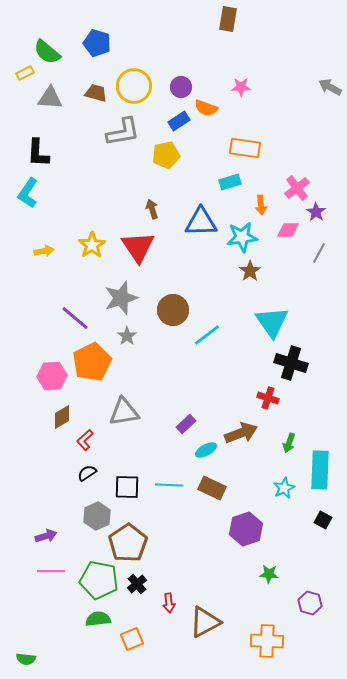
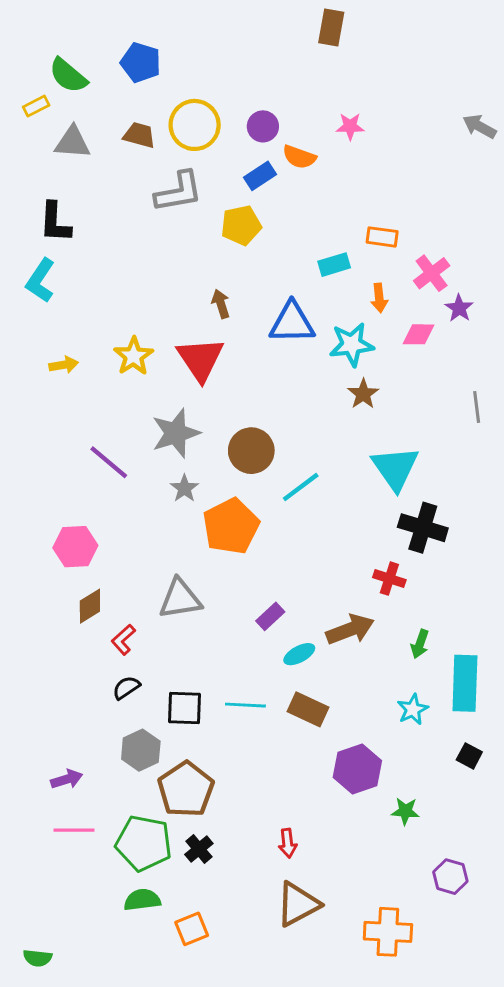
orange rectangle: (245, 148) -> (382, 237), moved, size x0.7
gray line: (319, 253) -> (477, 407), moved, turned -35
orange pentagon: (92, 362) -> (231, 526), moved
green star: (269, 574) -> (405, 811), moved
red arrow: (169, 603) -> (288, 843), moved

